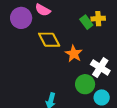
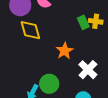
yellow diamond: (49, 40) -> (30, 30), moved
green circle: (85, 84) -> (49, 84), moved

